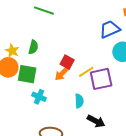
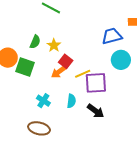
yellow star: (12, 51) -> (54, 45), moved
cyan cross: (39, 97) -> (43, 101), moved
black arrow: (96, 121) -> (96, 111), moved

